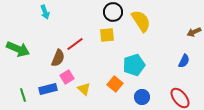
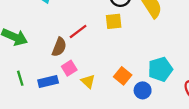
cyan pentagon: (134, 65) -> (160, 69), moved
green line: (23, 95) -> (20, 78), moved
blue circle: (142, 97) -> (143, 90), moved

